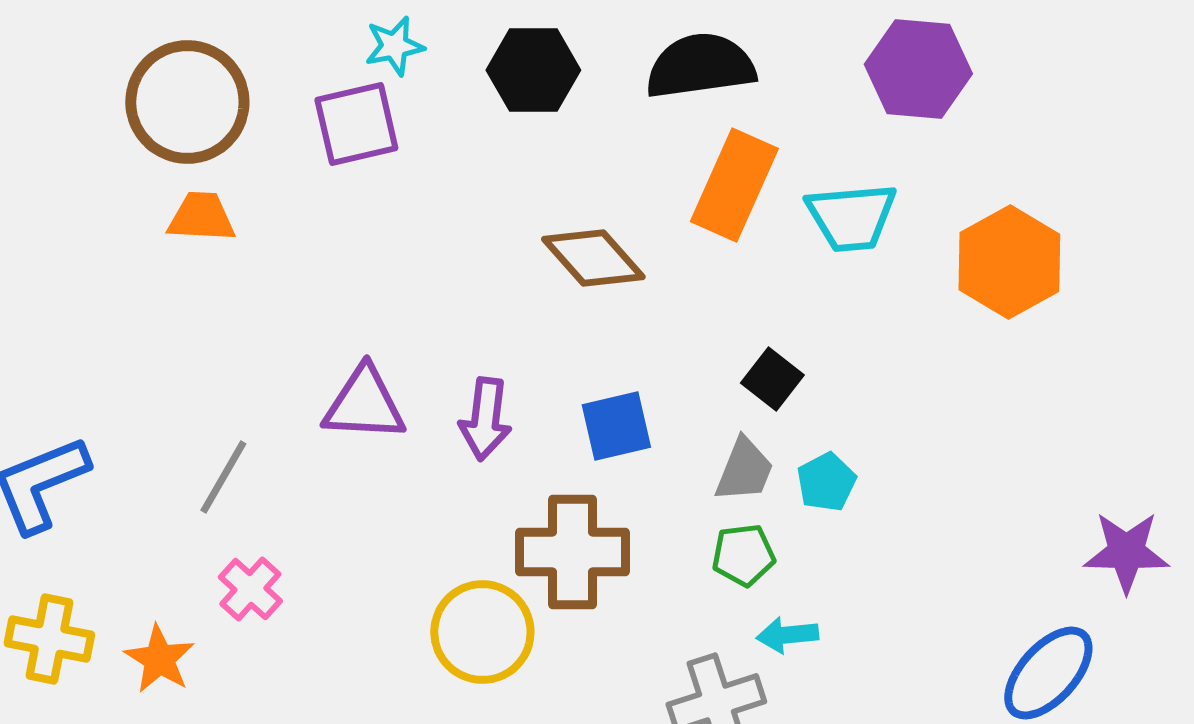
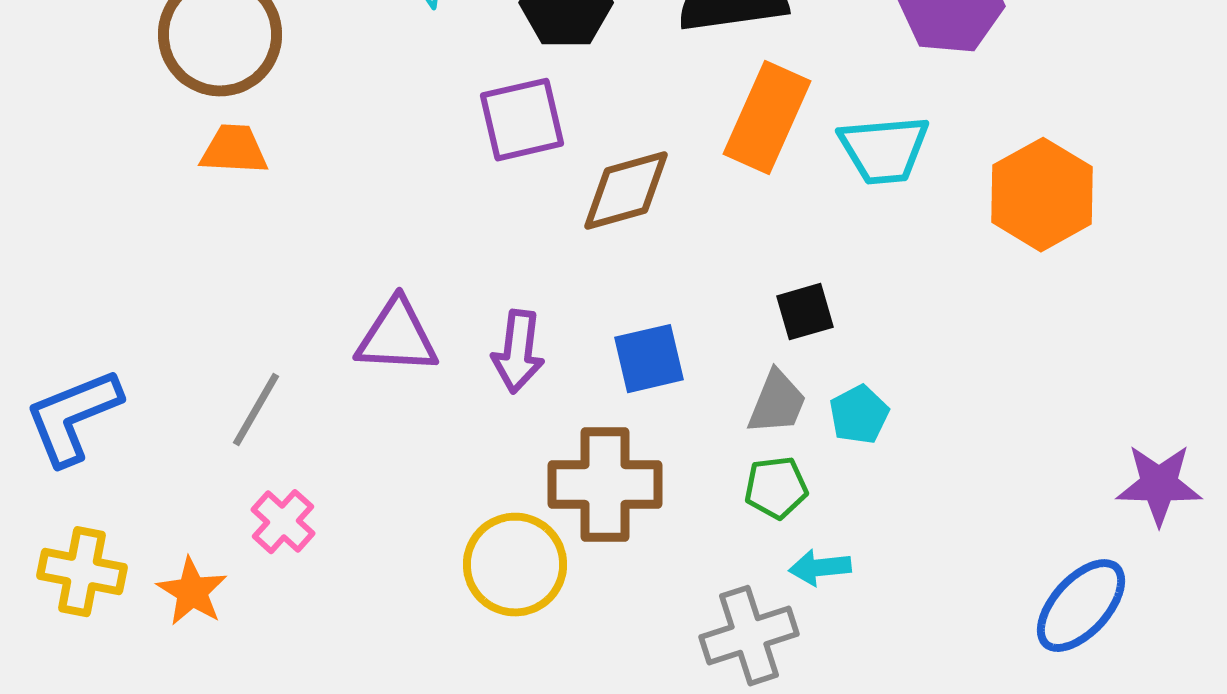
purple square: (356, 124) -> (522, 120), moved
brown diamond: (593, 258) -> (626, 191), turned -64
black square: (772, 379) -> (805, 312), turned 36

